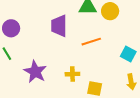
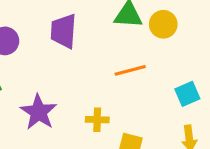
purple trapezoid: (59, 26) -> (63, 31), moved
cyan square: (128, 54) -> (187, 94), turned 35

